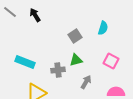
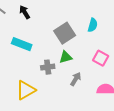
gray square: (75, 36) -> (65, 33), size x1.5
cyan rectangle: (25, 62) -> (22, 44), moved

